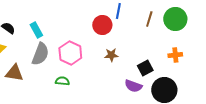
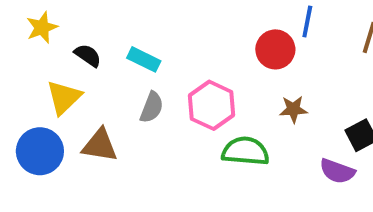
cyan rectangle: (36, 30) -> (144, 59), turned -35
gray semicircle: (40, 54) -> (152, 107), size x0.7
green semicircle: (62, 81) -> (245, 151), moved, size x1.6

